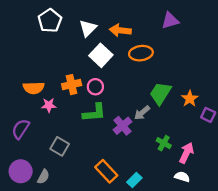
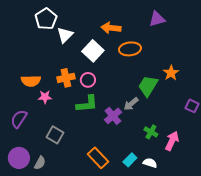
white triangle: (88, 28) -> (65, 35), moved
orange star: (190, 99) -> (171, 73), moved
white semicircle: (182, 177) -> (150, 163), moved
cyan rectangle: (134, 180) -> (130, 160), moved

